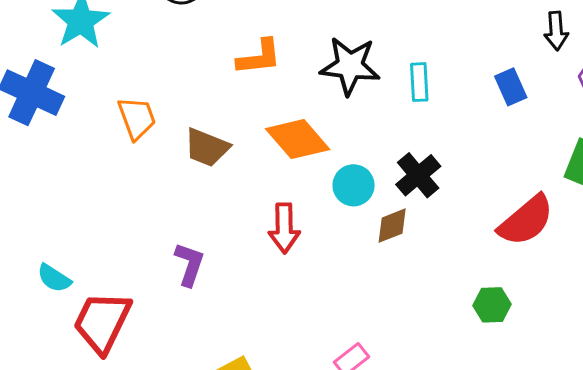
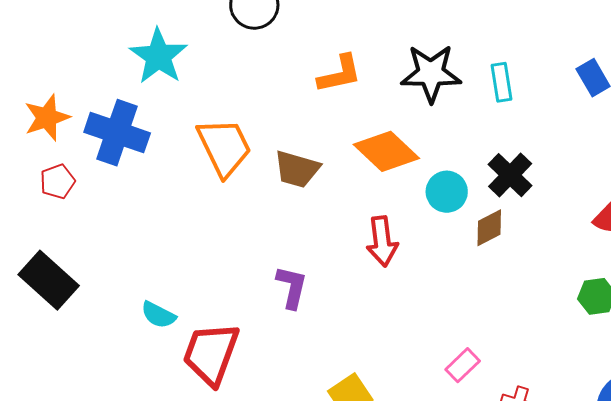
orange trapezoid: (137, 118) -> (224, 147), size x1.4

